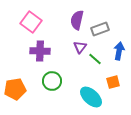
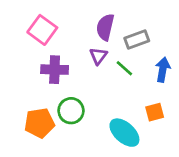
purple triangle: (80, 47) -> (98, 56), moved
green line: (95, 59) -> (124, 68), moved
orange pentagon: (15, 89) -> (40, 123), moved

